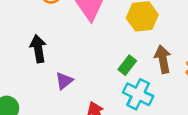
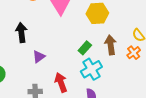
cyan cross: (138, 94) -> (91, 69), turned 30

